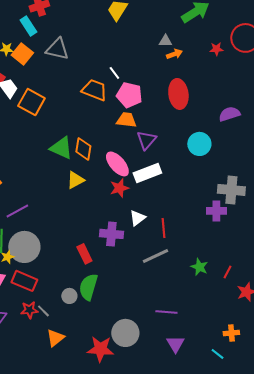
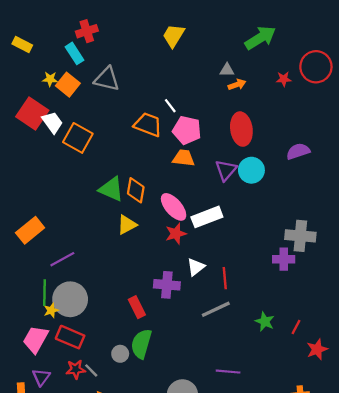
purple triangle: (146, 140) -> (226, 170), moved
cyan circle: (199, 144) -> (251, 170), moved

